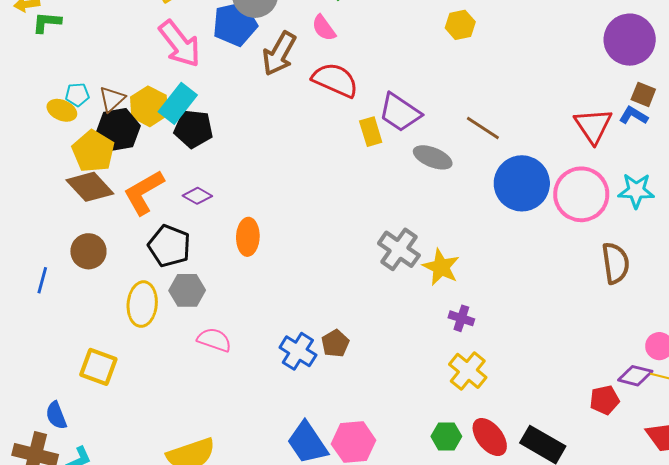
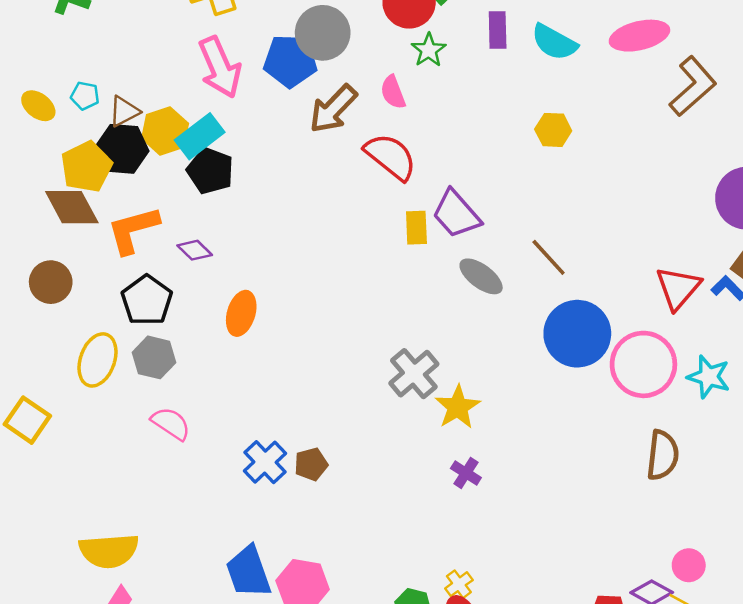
yellow ellipse: (62, 110) -> (38, 106), moved
yellow cross: (468, 371) -> (459, 584), moved, size x0.6

